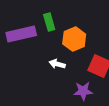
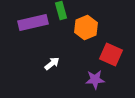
white arrow: (57, 64) -> (52, 64), moved, turned 126

